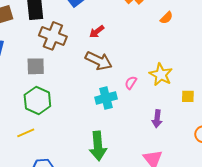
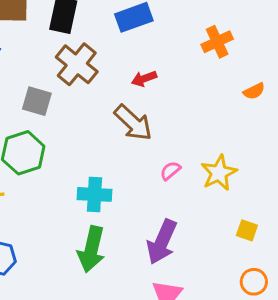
yellow square: (188, 96) -> (247, 230), moved
cyan cross: (106, 98) -> (94, 194), moved
purple arrow: (157, 119) -> (162, 242), moved, size x1.6

